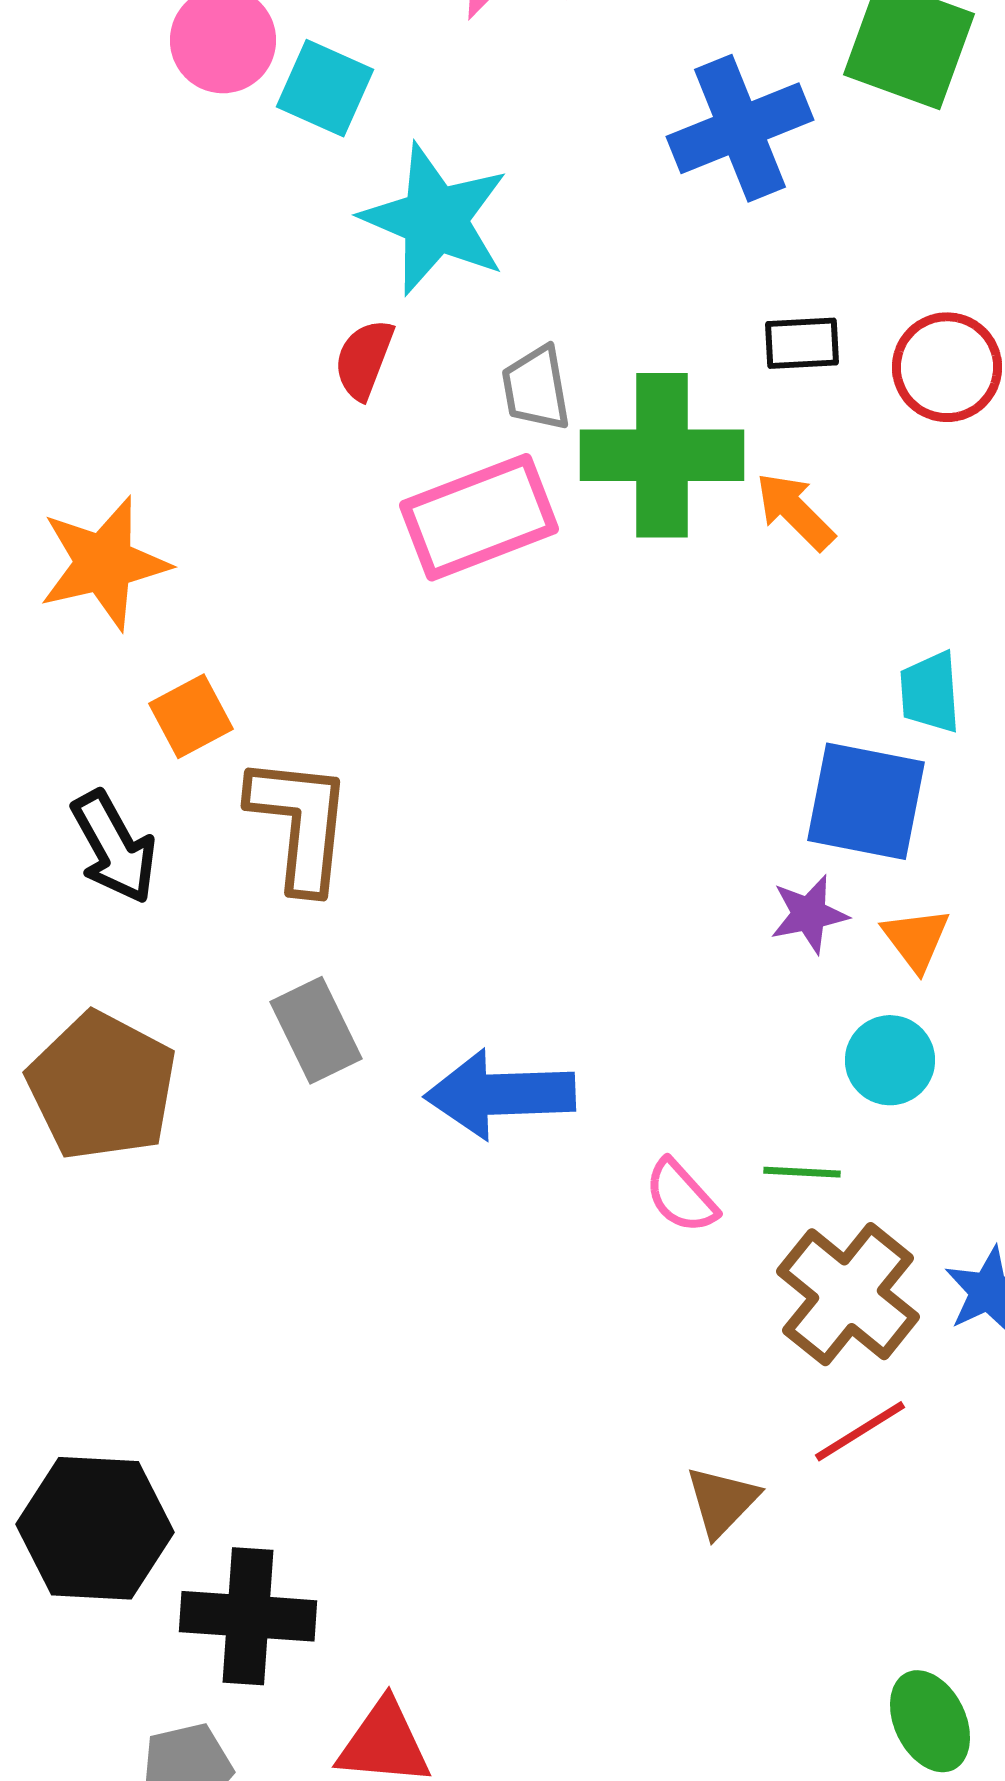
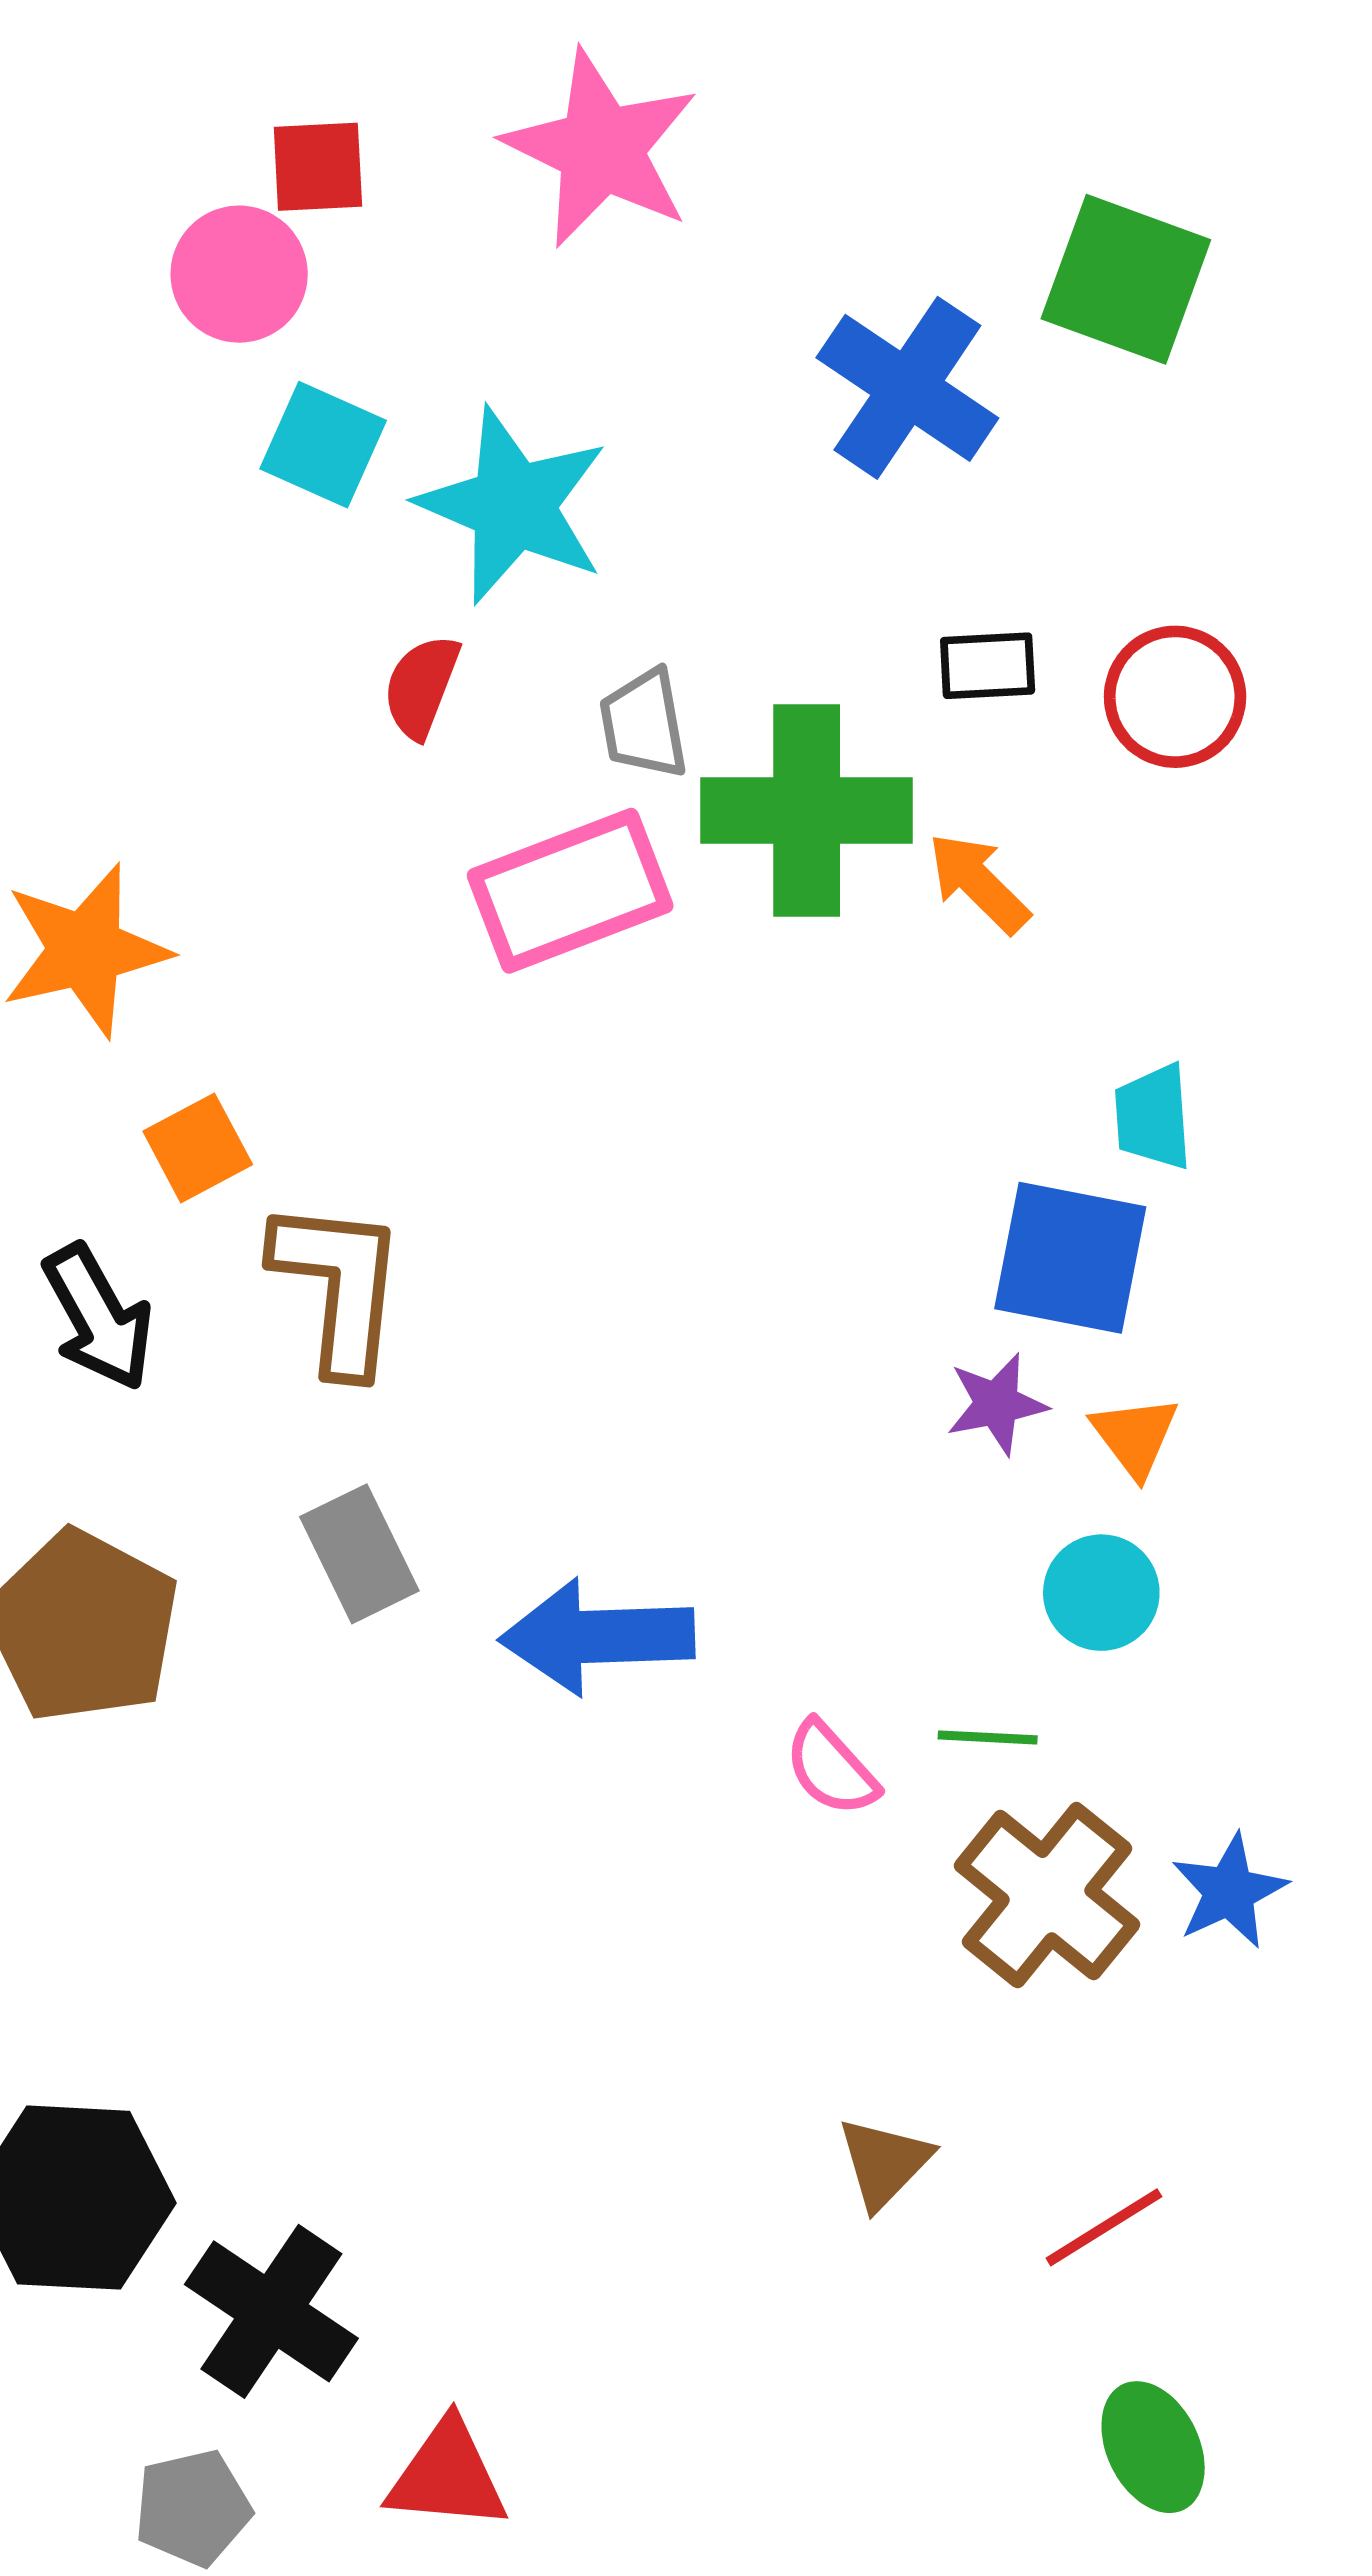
cyan square: (325, 88) -> (323, 445), moved
blue cross: (740, 128) -> (907, 388), turned -34
red line: (860, 1431) -> (1104, 2227), moved
black cross: (248, 1616) -> (271, 2311), turned 30

